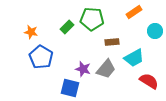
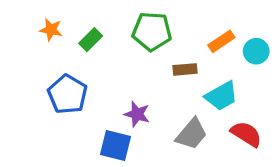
orange rectangle: (134, 12) -> (221, 41), moved
green rectangle: (67, 27) -> (91, 40), moved
orange star: (31, 32) -> (51, 30), moved
gray trapezoid: (106, 69) -> (192, 134), moved

